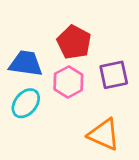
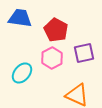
blue trapezoid: (26, 64) -> (20, 18), moved

